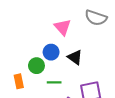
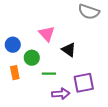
pink triangle: (63, 27) -> (47, 34), moved
blue circle: (51, 52) -> (13, 45), moved

